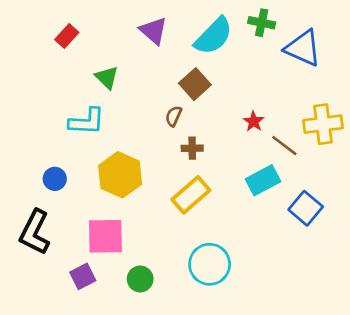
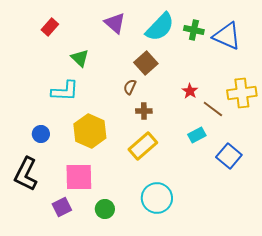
green cross: (262, 23) -> (194, 30), moved
cyan rectangle: (263, 180) -> (197, 135), size x0.7

